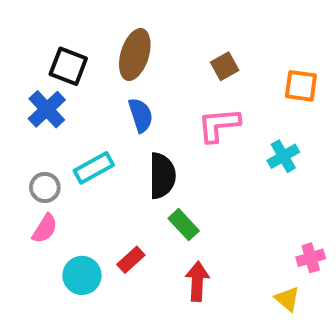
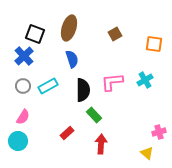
pink L-shape: (219, 125) -> (112, 82), moved
gray circle: (45, 187) -> (23, 86), moved
cyan circle: (82, 275) -> (18, 141), moved

